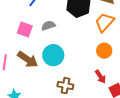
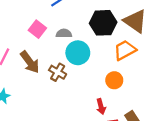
cyan circle: (53, 55) -> (78, 53), moved
brown cross: (65, 86) -> (58, 72), moved

